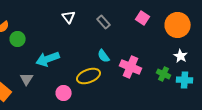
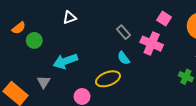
white triangle: (69, 17) -> (70, 18), moved, turned 48
gray rectangle: (104, 22) -> (124, 32), moved
pink cross: (131, 67) -> (152, 44), moved

